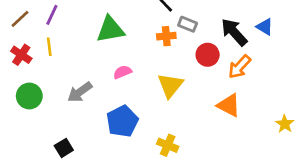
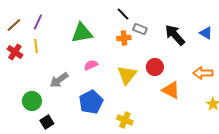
blue triangle: (265, 27) -> (206, 33), moved
red circle: (208, 55) -> (155, 67), moved
orange arrow: (239, 67) -> (203, 73), moved, turned 48
green circle: (29, 96) -> (32, 101), moved

